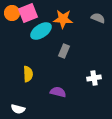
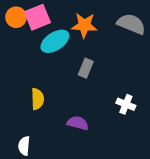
gray semicircle: (98, 18) -> (131, 24), size x1.5
white cross: (94, 78) -> (126, 104), turned 32
white semicircle: (18, 109) -> (24, 146), turned 80

